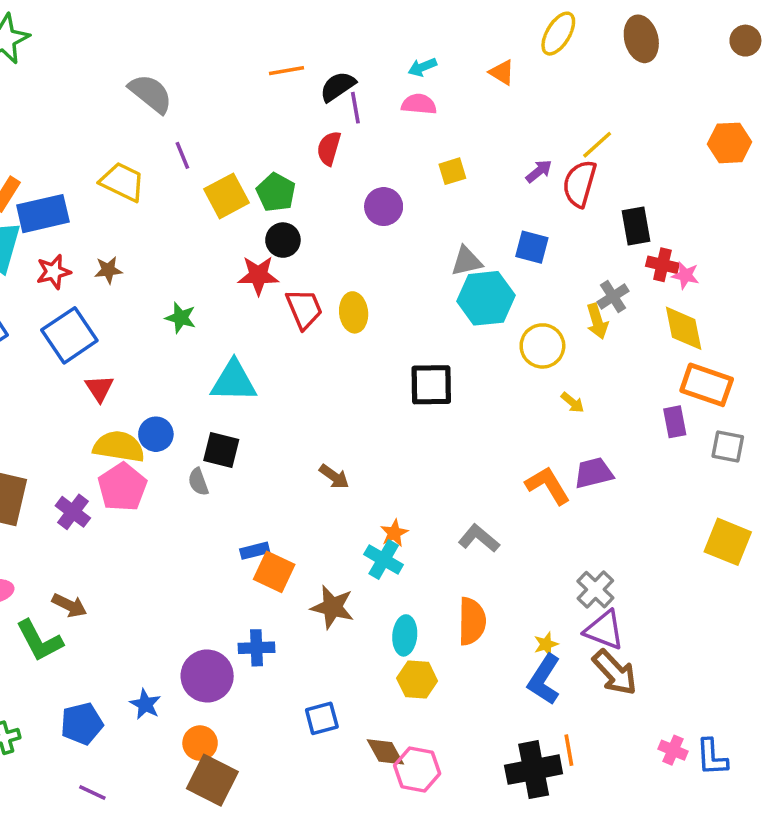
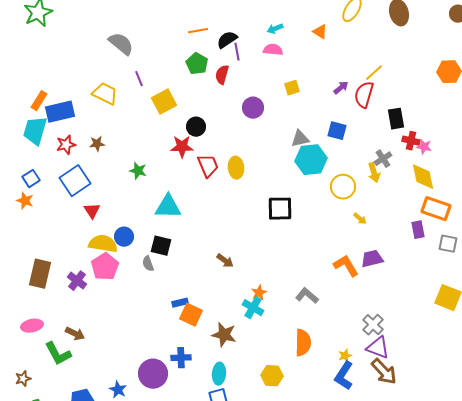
green pentagon: (276, 192) -> (197, 64), moved
cyan ellipse: (405, 635) -> (219, 374), moved

